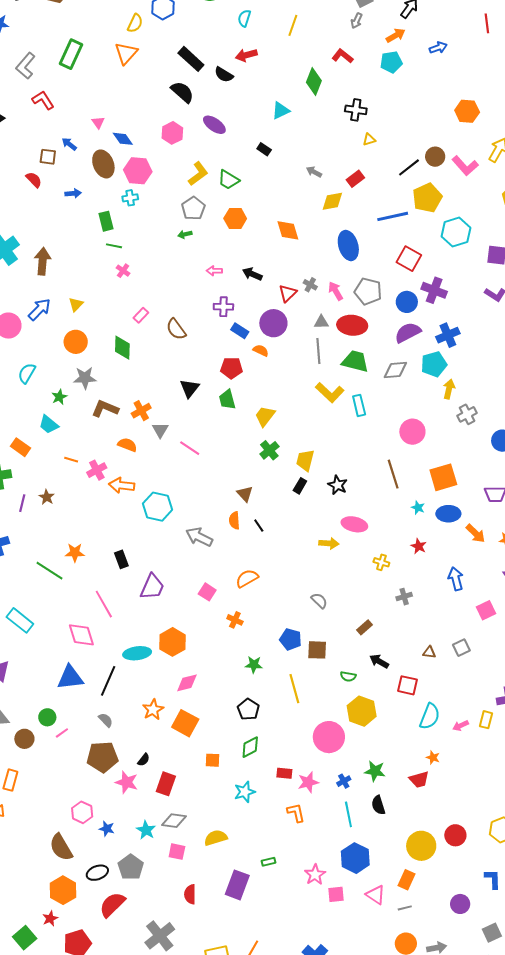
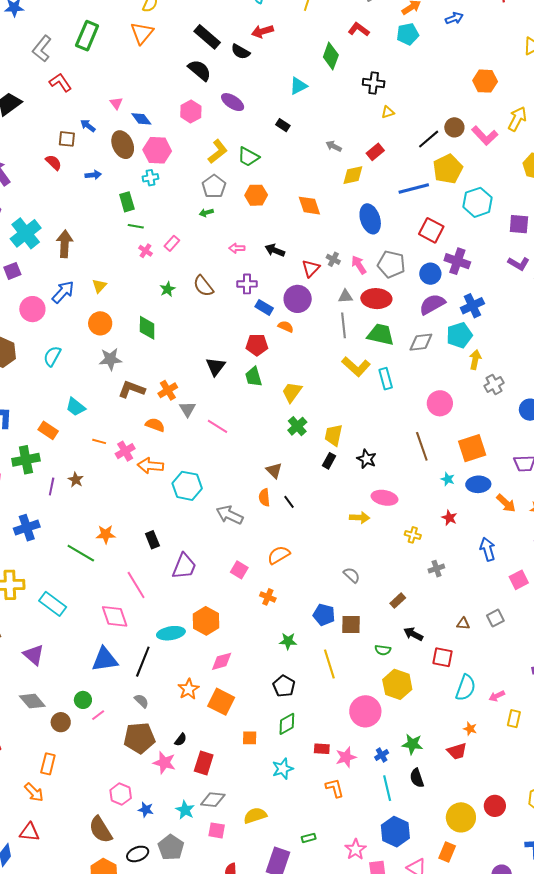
pink rectangle: (141, 315) -> (172, 243), moved
brown semicircle: (176, 329) -> (203, 286), moved
green star: (59, 397) -> (168, 289), moved
yellow rectangle: (486, 720) -> (514, 719), moved

